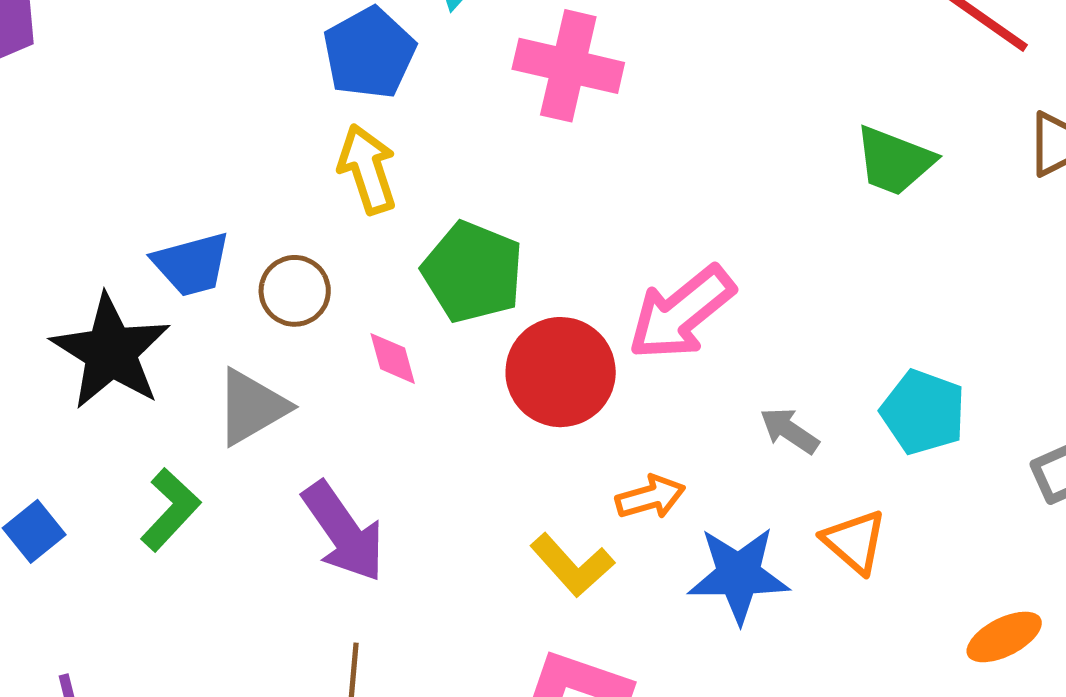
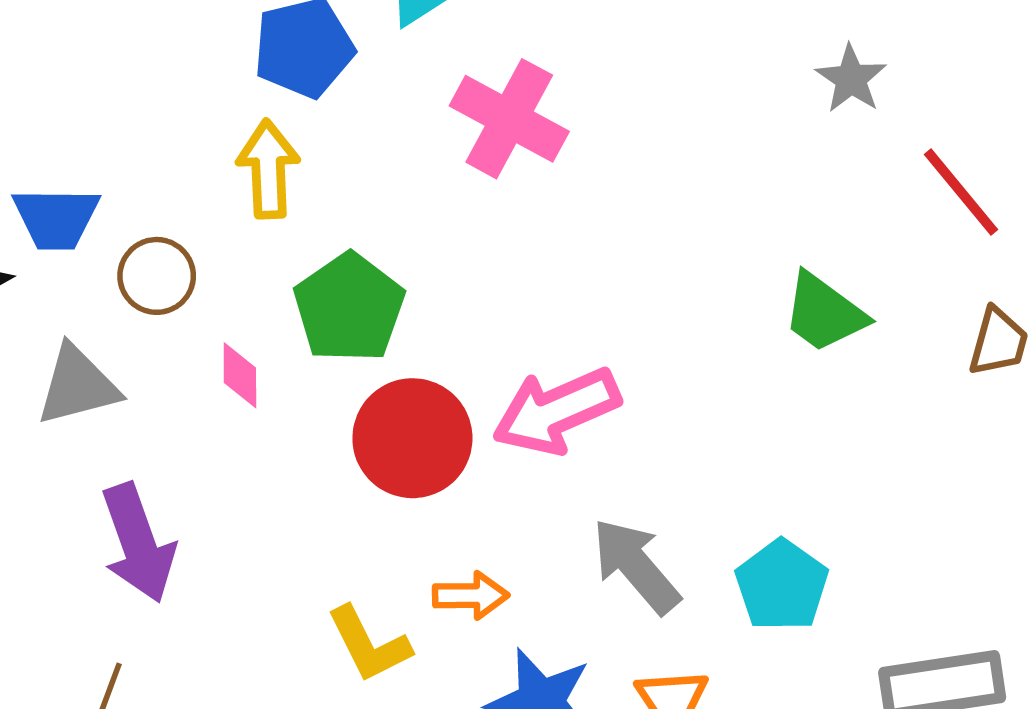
gray arrow: (789, 431) -> (636, 566), size x1.6

